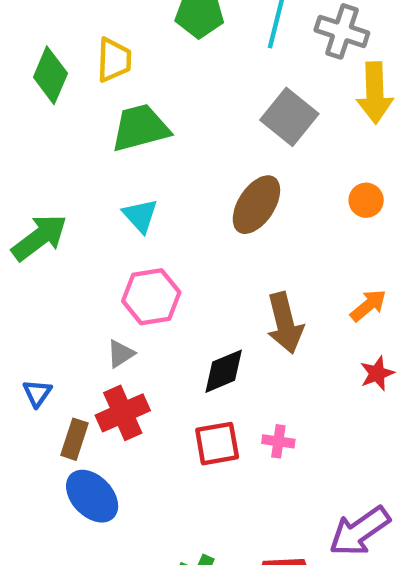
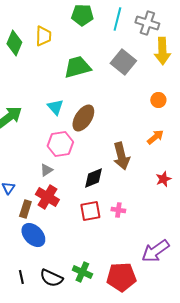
green trapezoid: (140, 128) -> (77, 67), moved
brown ellipse: (256, 205) -> (83, 118), moved
orange arrow: (368, 305) -> (155, 137), moved
red cross: (123, 413) -> (47, 197), turned -35

